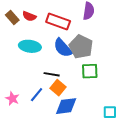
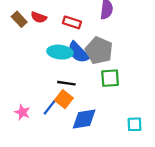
red rectangle: (58, 22) -> (72, 22), size x0.7
cyan ellipse: (30, 46) -> (60, 52), moved
orange square: (58, 88) -> (64, 99), moved

